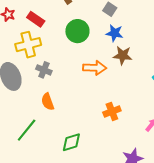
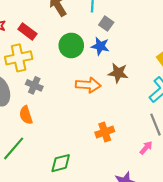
blue star: (115, 33) -> (100, 46), moved
orange semicircle: (48, 102) -> (26, 115), moved

